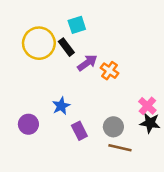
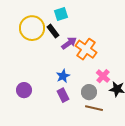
orange cross: (109, 71) -> (86, 49), size x1.5
blue star: (61, 106) -> (63, 76), moved
pink cross: (147, 106) -> (103, 76), moved

